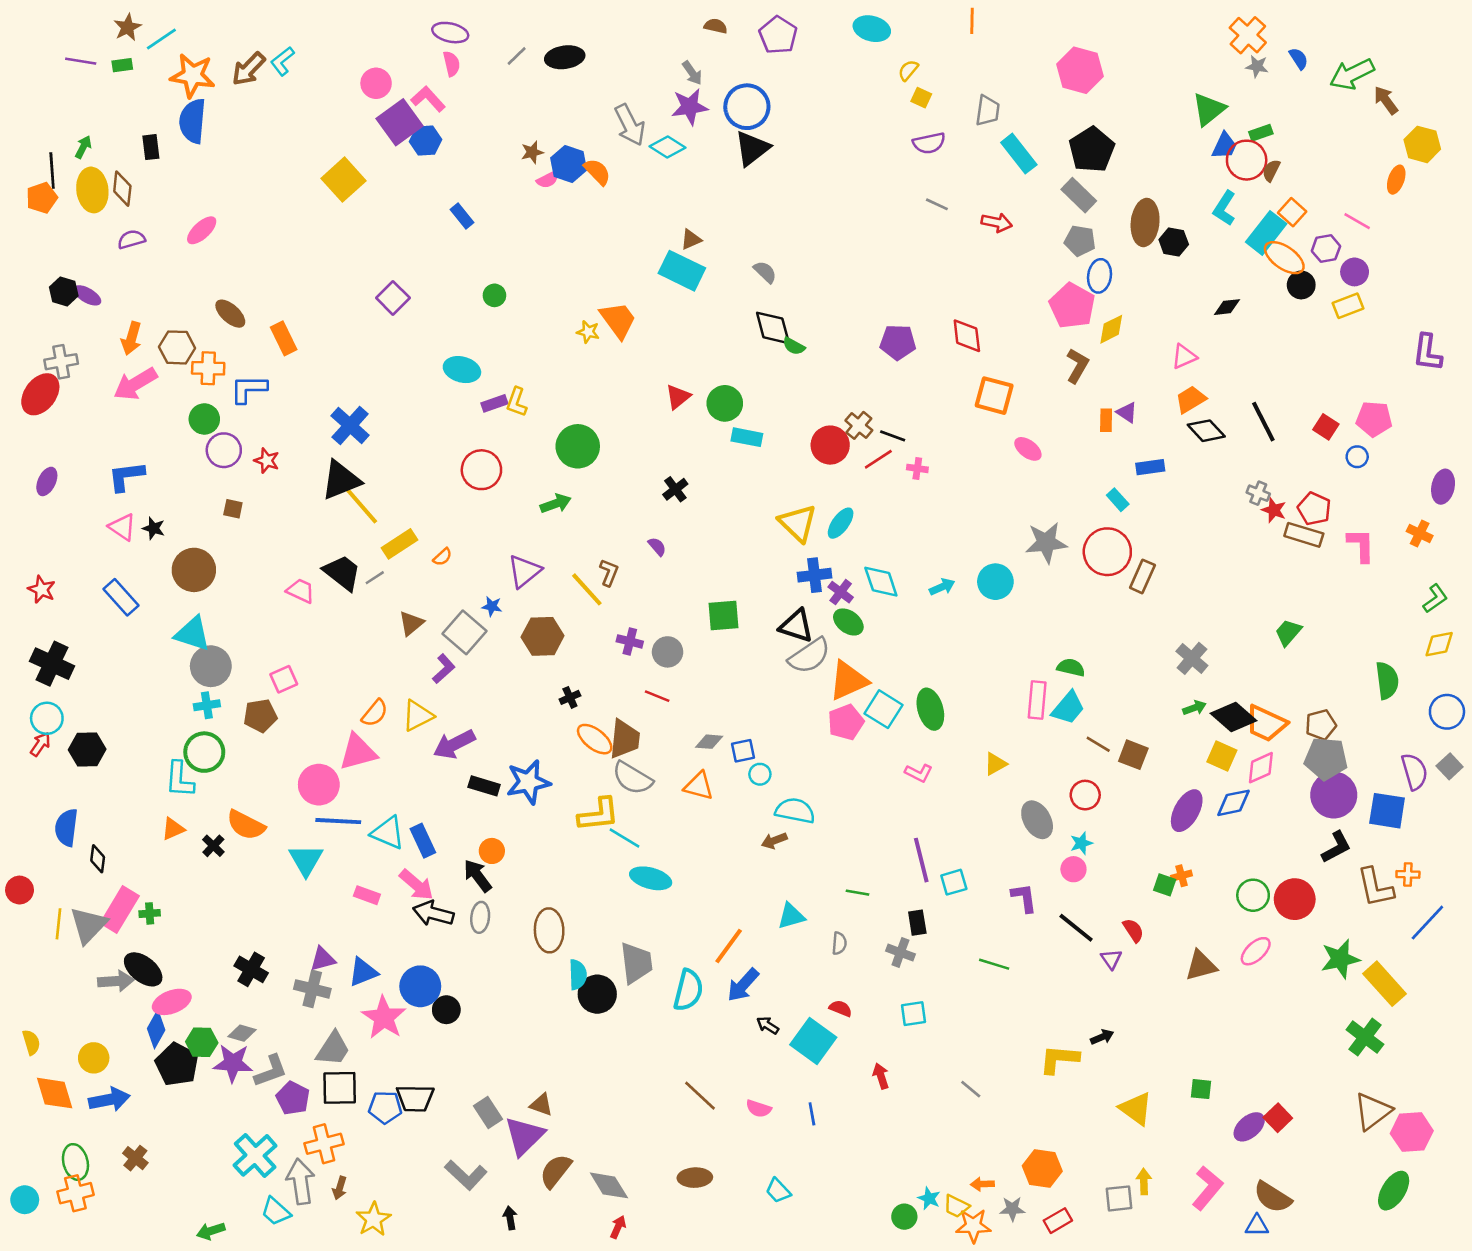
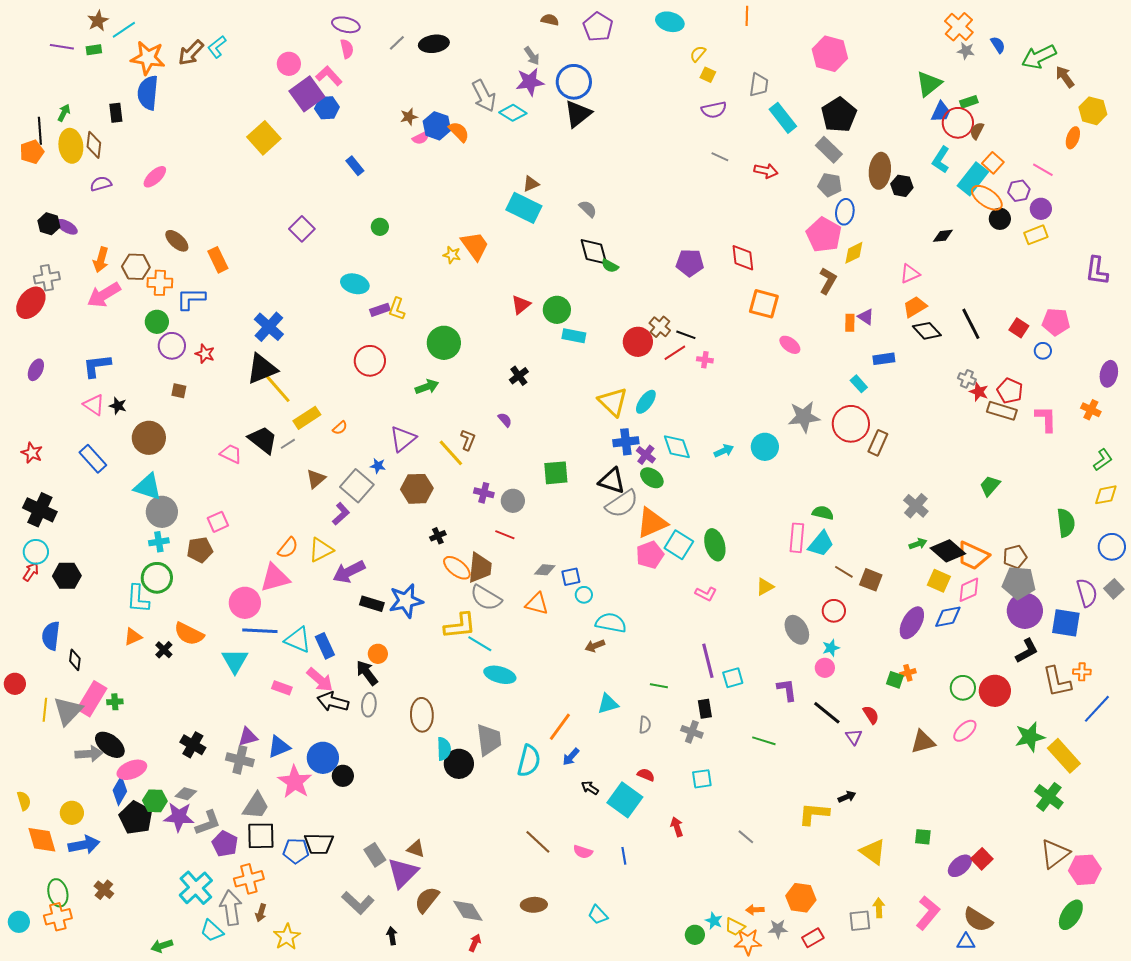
blue arrow: (743, 985) -> (571, 757), size x0.7

